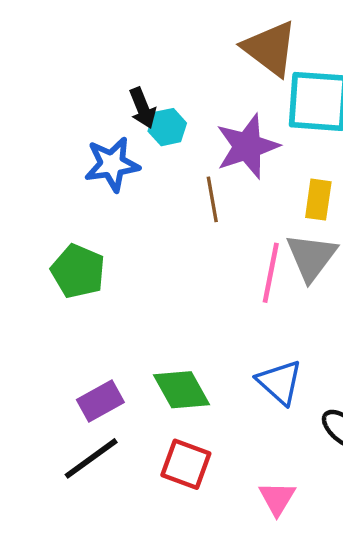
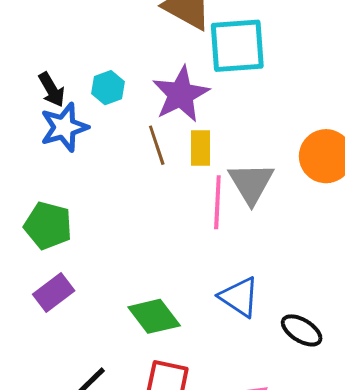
black arrow: (143, 108) -> (52, 90), moved
yellow rectangle: (318, 200) -> (201, 148), moved
purple rectangle: (100, 401) -> (54, 292), moved

